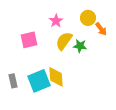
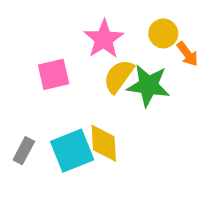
pink star: (56, 21) -> (104, 39), size x1.5
green star: (80, 46) -> (148, 86), size x1.6
gray rectangle: (13, 81) -> (24, 151), turned 40

